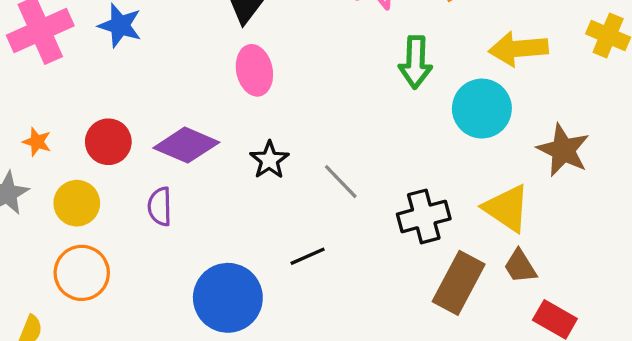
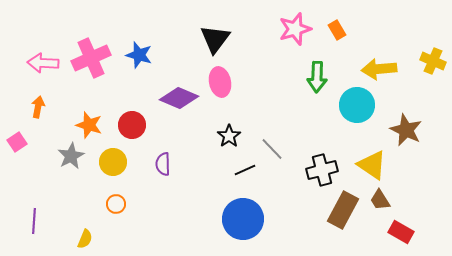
orange star: (37, 142) -> (89, 125), size x1.5
purple diamond: (186, 145) -> (179, 98), moved
black line: (308, 256) -> (245, 170), moved
orange circle: (82, 273) -> (116, 204), size x0.6
blue circle: (228, 298) -> (243, 219), moved

